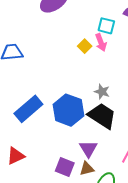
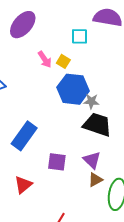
pink arrow: (101, 42) -> (45, 59), moved
blue hexagon: (68, 110) -> (73, 89), moved
purple square: (65, 167) -> (57, 162), moved

